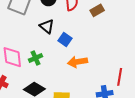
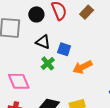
green cross: (36, 58) -> (48, 63), moved

